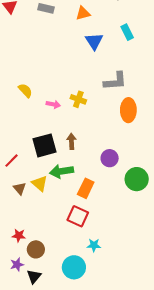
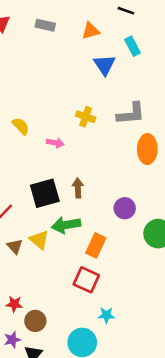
cyan rectangle: (127, 32) -> (133, 46), moved
yellow cross: (78, 99) -> (86, 117), moved

